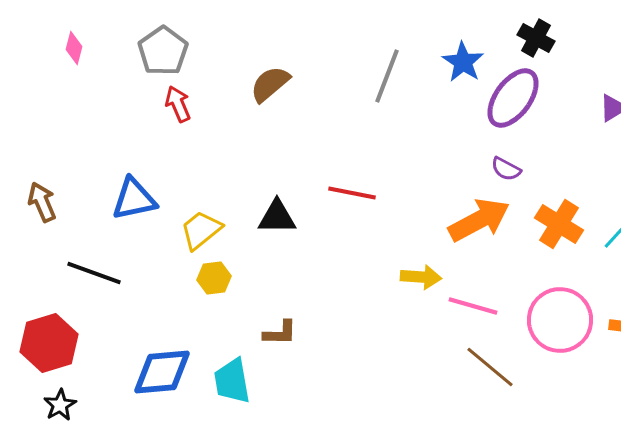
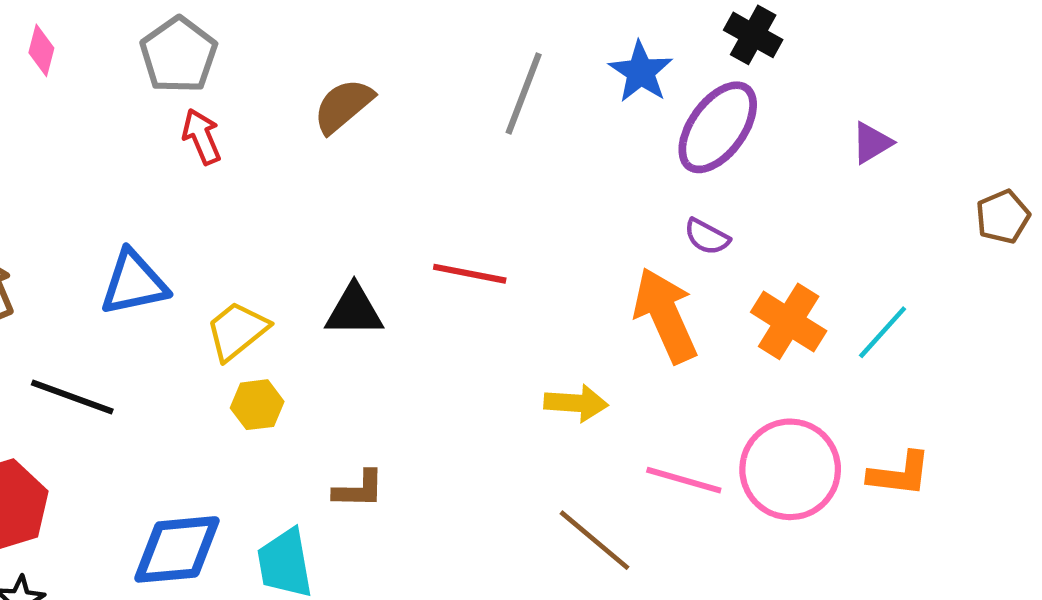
orange arrow: (479, 220) -> (665, 315), turned -86
pink line: (473, 306) -> (684, 480), moved
brown line: (490, 367) -> (594, 540), moved

